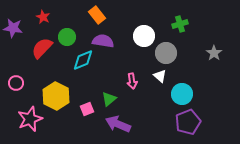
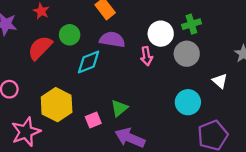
green cross: (180, 24) -> (191, 24), moved
white triangle: (160, 76) -> (220, 81), moved
pink arrow: (132, 81) -> (147, 56), moved
cyan circle: (182, 94) -> (188, 102), moved

